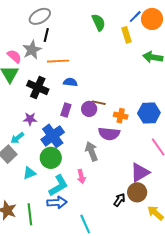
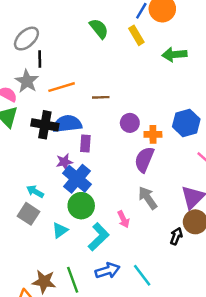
blue semicircle: (70, 82) -> (67, 124), moved, size x1.6
brown line: (99, 103) -> (101, 97), moved
purple circle: (89, 109) -> (130, 123), moved
purple star: (30, 119) -> (64, 162), moved
purple semicircle: (109, 134) -> (144, 160), turned 120
cyan arrow: (17, 138) -> (35, 191), turned 80
gray arrow: (91, 151) -> (148, 198), moved
blue arrow: (57, 203) -> (108, 271), moved

